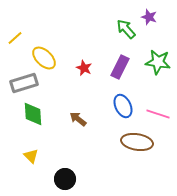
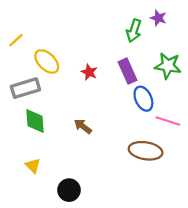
green arrow: (126, 29) -> (134, 31), turned -120
purple rectangle: (120, 67) -> (127, 71), turned -50
blue ellipse: (123, 106) -> (143, 99), moved

